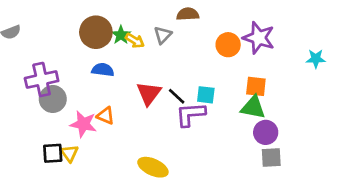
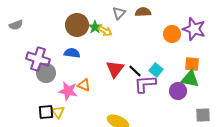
gray triangle: (163, 35) -> (119, 13), moved
blue semicircle: (103, 70) -> (72, 53), moved
purple cross: (42, 80) -> (38, 59), turned 30
cyan square: (206, 95) -> (156, 70), turned 32
purple circle: (266, 132) -> (178, 91), moved

